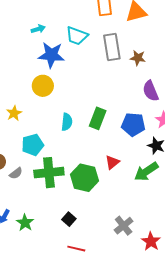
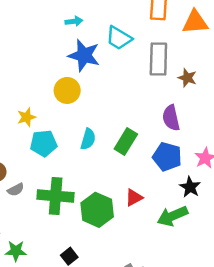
purple semicircle: (151, 91) -> (171, 118), moved
cyan pentagon: (33, 145) -> (44, 143), moved
green star: (25, 223) -> (16, 251), turned 30

